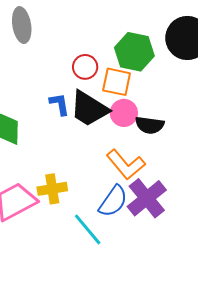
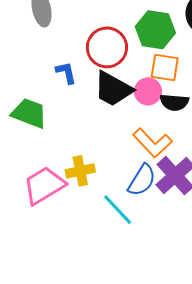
red circle: (85, 67) -> (107, 47), size x1.6
orange square: (117, 82) -> (165, 68), moved
blue L-shape: (59, 104) -> (66, 73), moved

